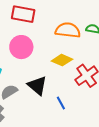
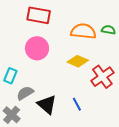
black triangle: (37, 85) -> (47, 105), moved

